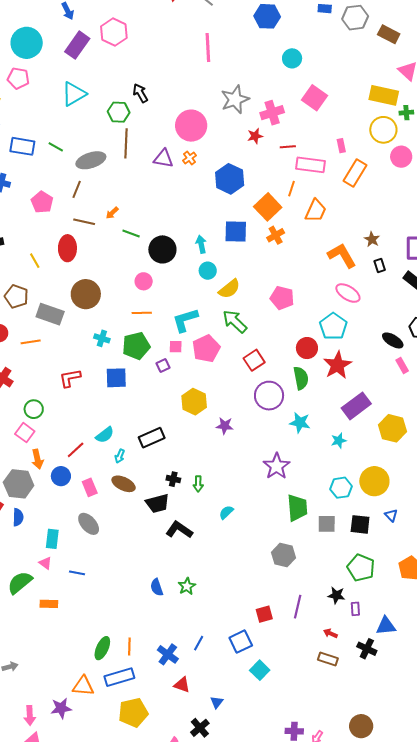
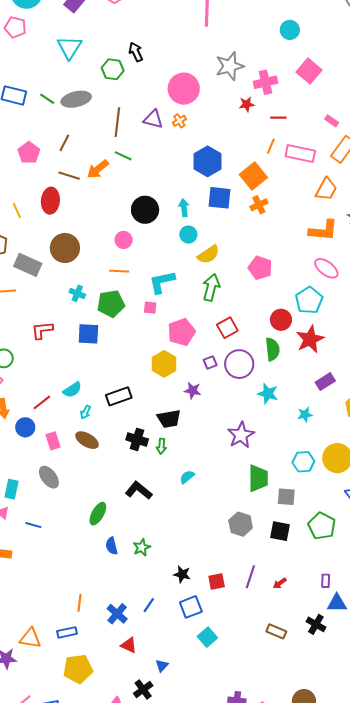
cyan triangle: (74, 94) -> (69, 47), turned -32
brown line: (126, 143) -> (117, 122), moved
pink rectangle: (341, 146) -> (332, 121), turned -48
gray ellipse: (91, 160) -> (76, 99), moved
pink rectangle: (310, 165) -> (300, 154), moved
blue hexagon: (230, 179) -> (208, 161), moved
orange line: (291, 189) -> (271, 146), moved
orange trapezoid: (316, 211) -> (326, 189), moved
orange arrow: (112, 213) -> (98, 169), size x1.6
green line: (131, 234) -> (123, 156), moved
orange L-shape: (342, 255) -> (323, 230), turned 120
green arrow: (235, 321) -> (211, 287), turned 56
pink pentagon: (206, 349) -> (181, 332), moved
purple square: (163, 365) -> (210, 363), moved
purple rectangle: (356, 406) -> (325, 382), size x0.7
black cross: (173, 479) -> (137, 439), size x1.5
black trapezoid: (157, 503) -> (169, 419), moved
black square: (360, 524) -> (280, 531), moved
green pentagon: (361, 568) -> (322, 526), moved
black star: (336, 595) -> (182, 574), moved
purple rectangle: (355, 609) -> (326, 581), moved
red arrow: (330, 633) -> (280, 583), moved, turned -64
green ellipse: (102, 648) -> (98, 514), moved
blue rectangle: (119, 677) -> (67, 632), size x0.7

